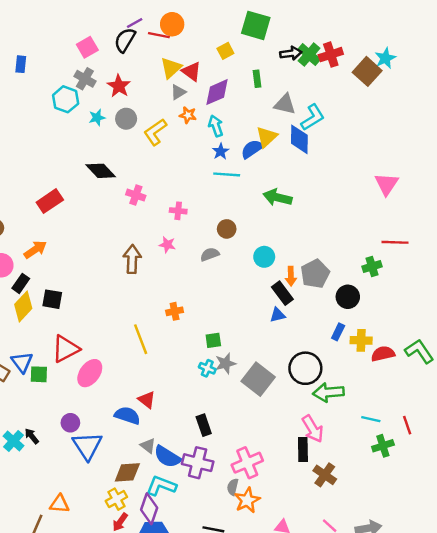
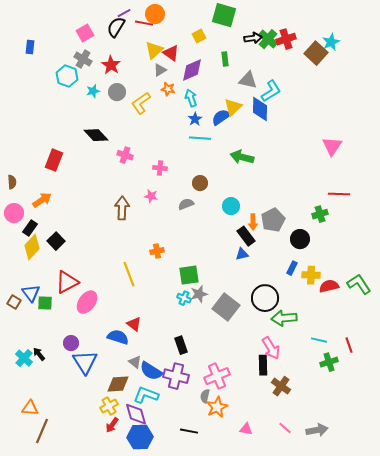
red rectangle: (50, 201) -> (54, 160), turned -35
black square: (52, 299) -> (56, 241), turned 36
green square: (213, 340) -> (189, 275), size x1.5
orange triangle: (59, 504) -> (30, 408), moved
purple diamond: (149, 509) -> (136, 414), turned -35

